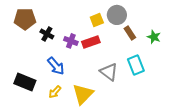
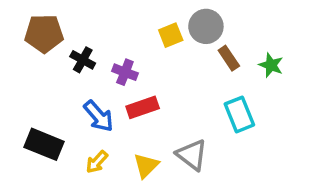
red rectangle: (91, 42) -> (143, 107), moved
gray triangle: (109, 72) -> (192, 155), moved
yellow triangle: (83, 94) -> (146, 165), size x0.7

